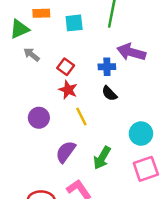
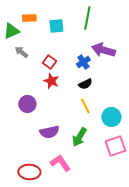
blue cross: (107, 67) -> (83, 62), turned -32
black semicircle: (109, 93) -> (85, 84), turned -72
yellow line: (81, 117) -> (85, 106), moved
purple semicircle: (66, 152) -> (49, 132), turned -138

